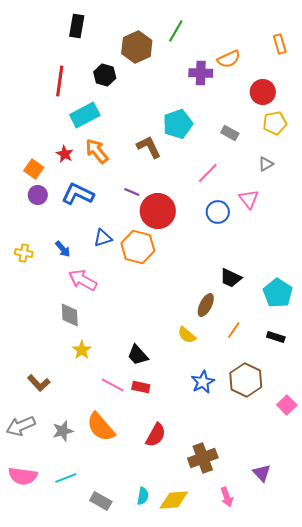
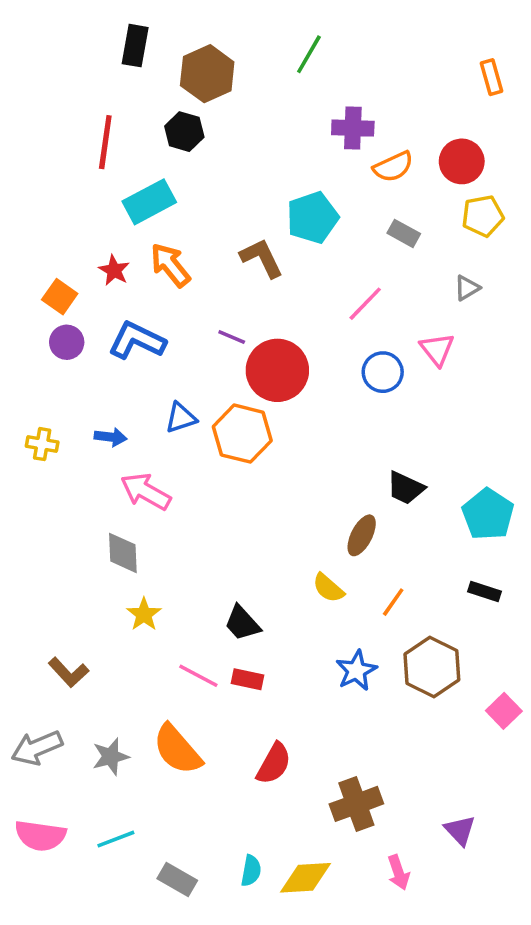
brown hexagon: (137, 47) -> (207, 74), moved
orange semicircle: (229, 59) -> (393, 167), moved
blue arrow: (63, 249) -> (111, 437), turned -42
orange line: (234, 330) -> (393, 602), moved

